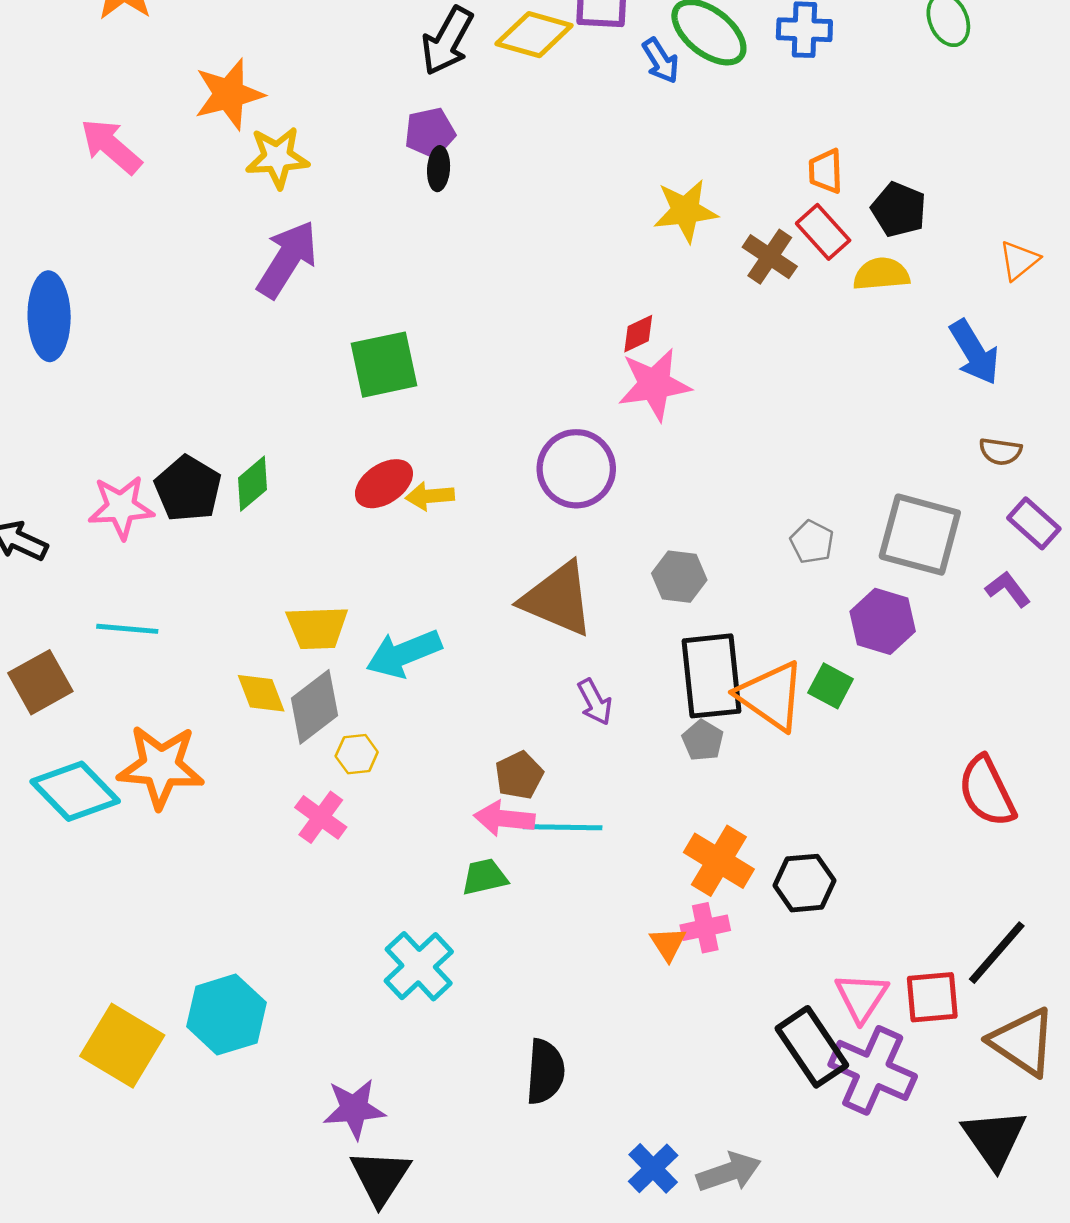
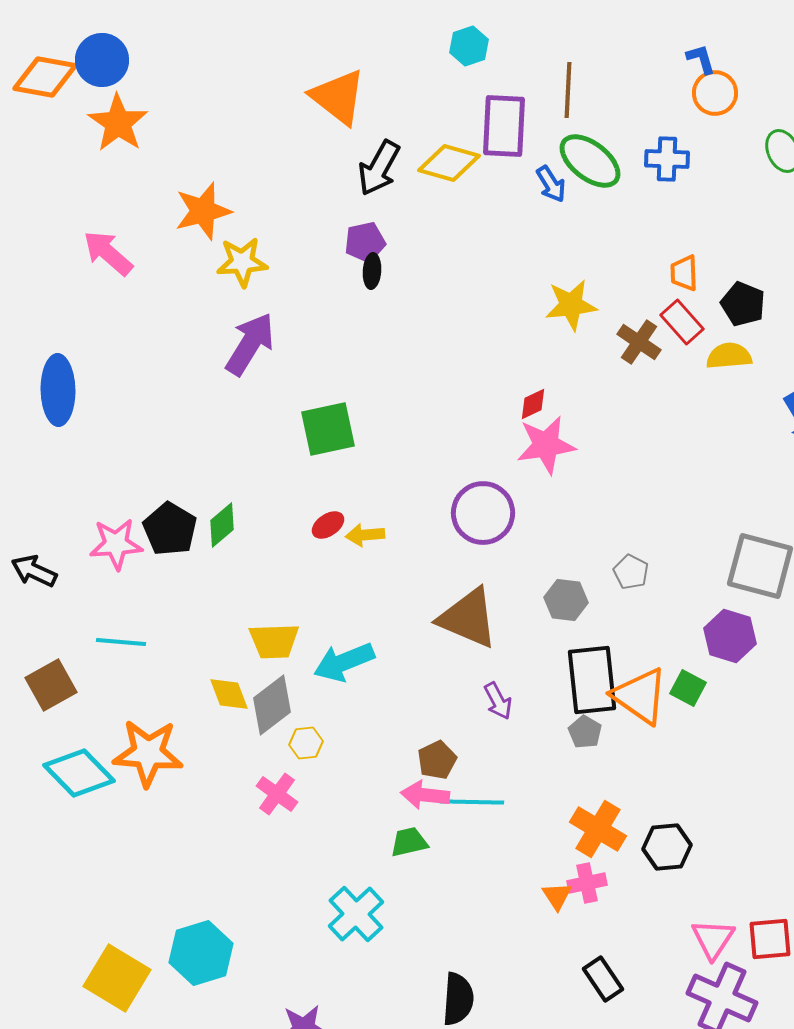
red ellipse: (384, 484) -> (328, 525), size x0.7
gray pentagon: (812, 542) -> (631, 572), moved
black rectangle: (812, 1047) -> (603, 979), moved, size x0.7

